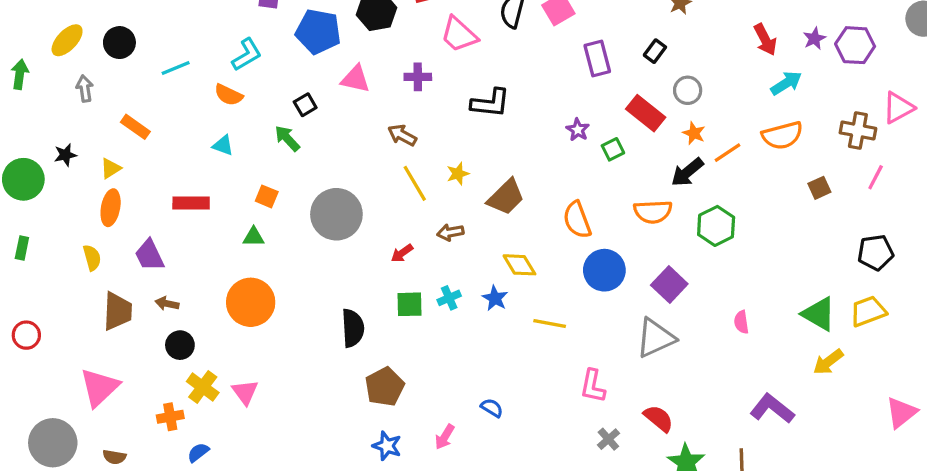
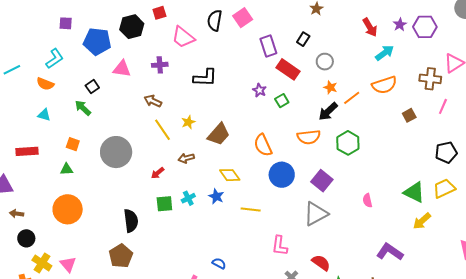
red rectangle: (646, 113) -> (288, 69), moved
brown pentagon: (385, 387) -> (121, 256), moved

